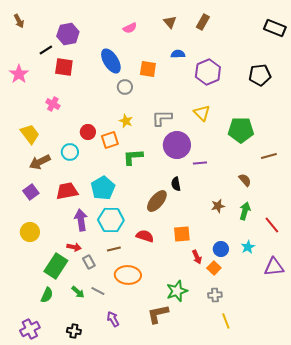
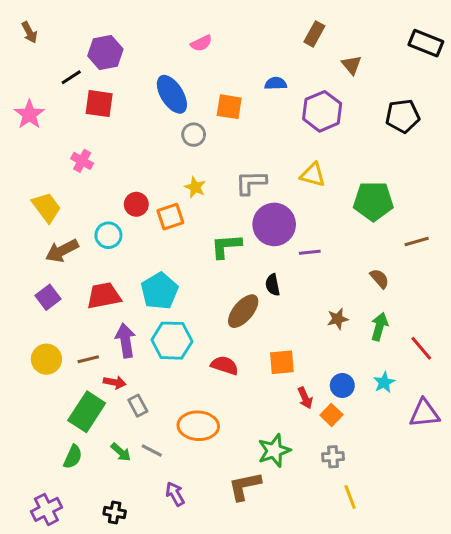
brown triangle: (170, 22) -> (352, 65), moved
yellow triangle: (202, 113) -> (313, 175), turned -30
green L-shape: (133, 157) -> (226, 246), moved
brown line: (114, 249) -> (88, 359), moved

